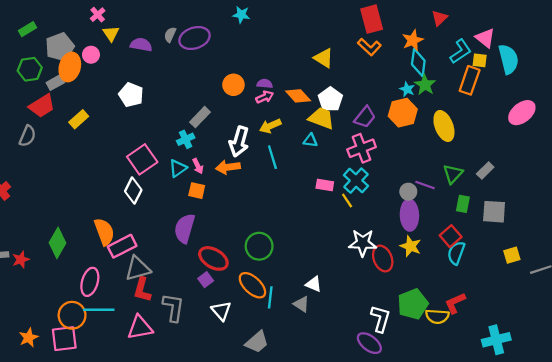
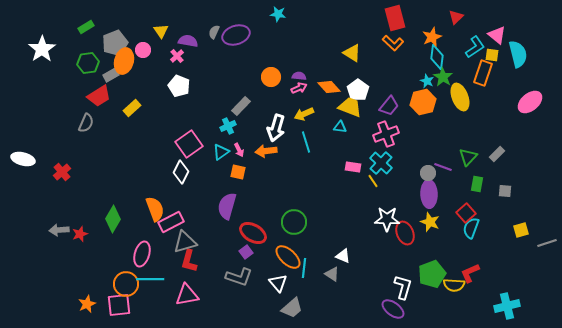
pink cross: (98, 15) -> (177, 56), moved
yellow ellipse: (444, 126) -> (460, 97), moved
gray square: (494, 212) -> (505, 191), size x0.6
gray L-shape: (173, 307) -> (239, 277), moved, turned 100
white triangle: (221, 311) -> (278, 283), moved

